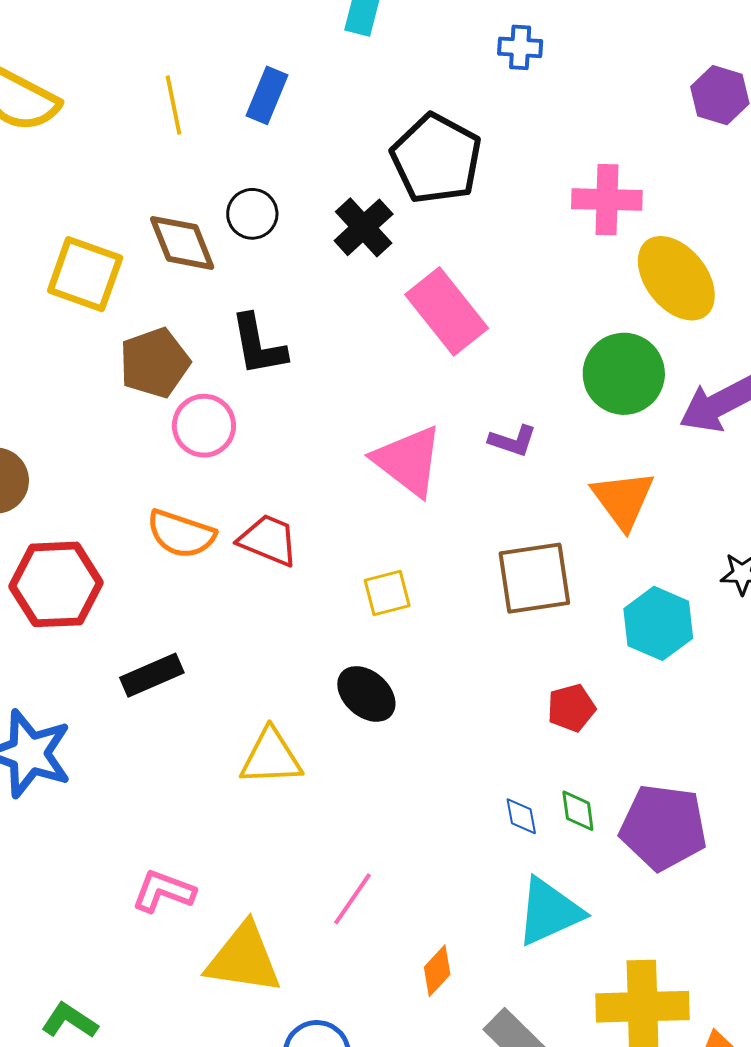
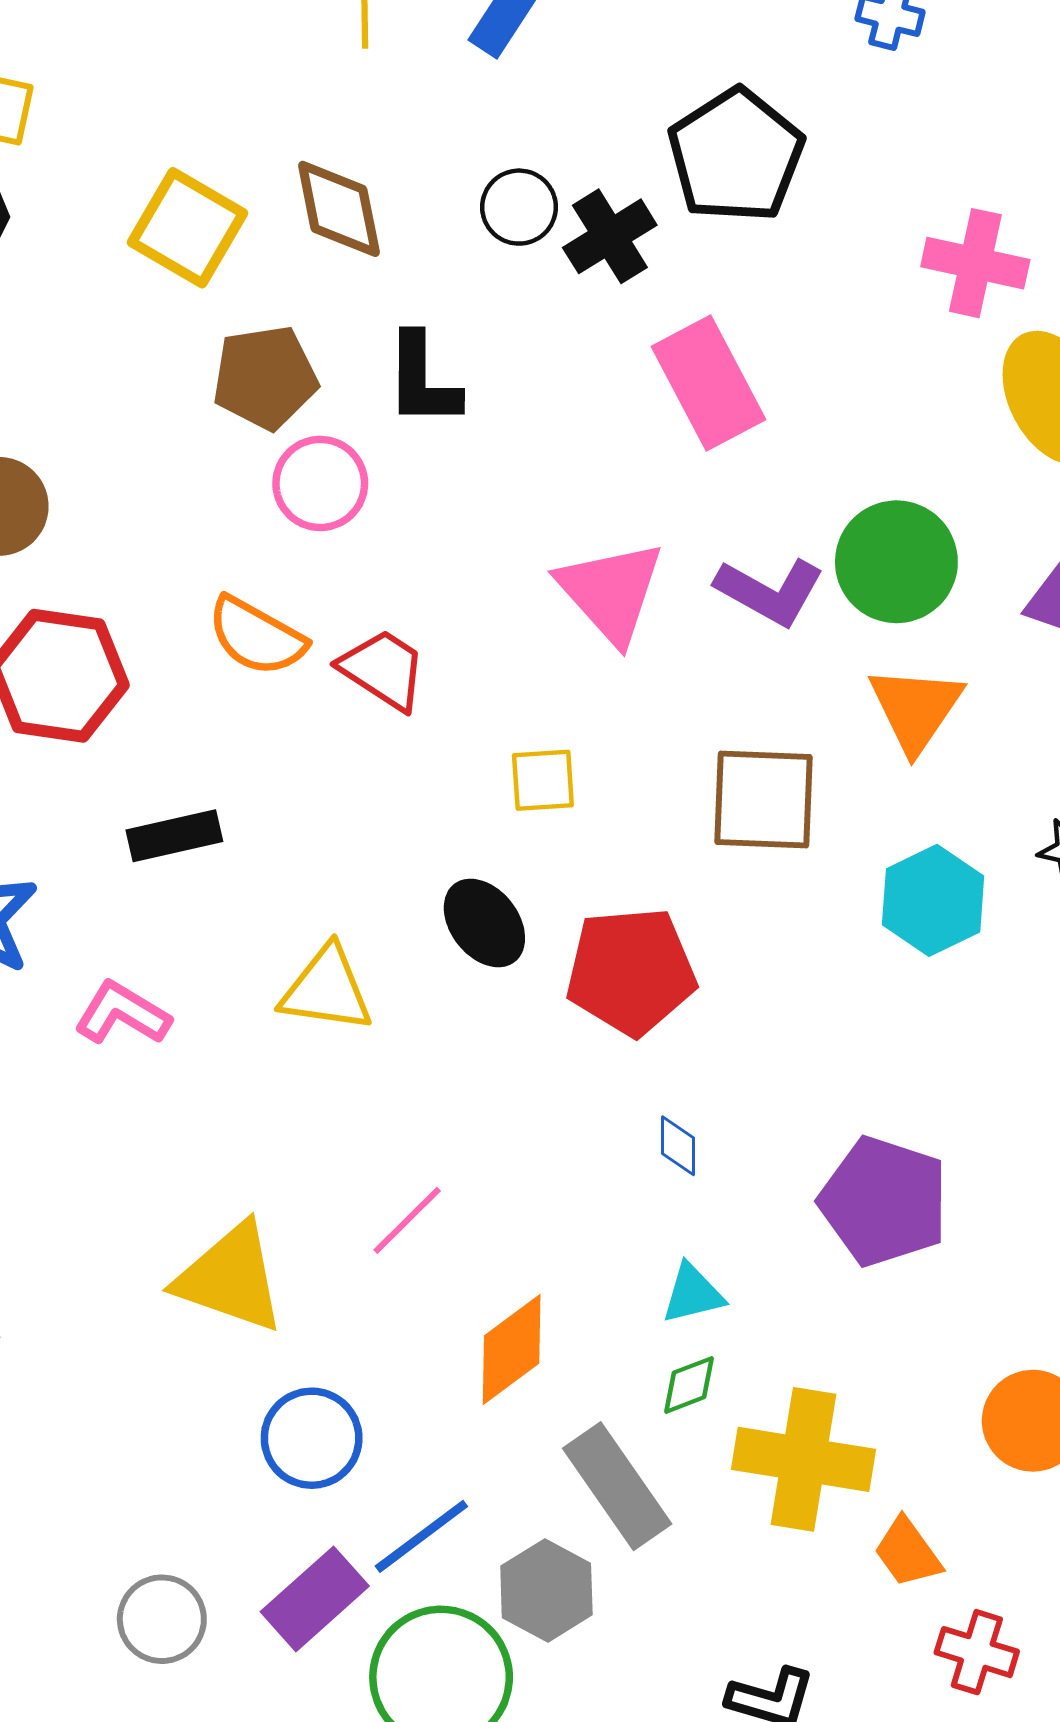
black circle: (252, 214) -> (519, 207), moved
green circle: (624, 374) -> (896, 562), moved
purple L-shape: (513, 441) -> (770, 591), size x1.5
red pentagon: (571, 708) -> (631, 971), moved, size x1.8
green diamond: (578, 811) -> (689, 1385), moved, turned 66
pink L-shape: (163, 891) -> (122, 1013), moved
cyan triangle: (549, 912) -> (693, 1294), size x0.6
orange diamond: (437, 971) -> (512, 1349), size x1.5

